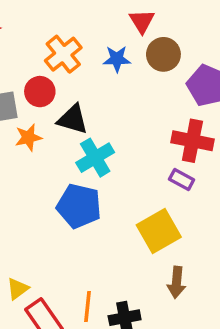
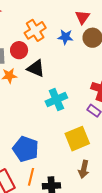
cyan cross: (95, 158) -> (56, 99), moved
blue pentagon: (79, 206) -> (26, 149), moved

